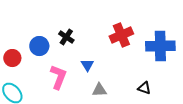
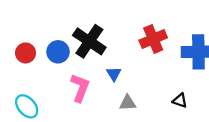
black cross: (66, 37) -> (89, 41), size x1.8
red circle: (12, 58) -> (26, 53), moved

